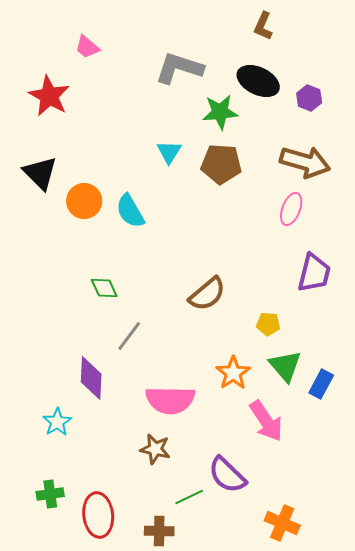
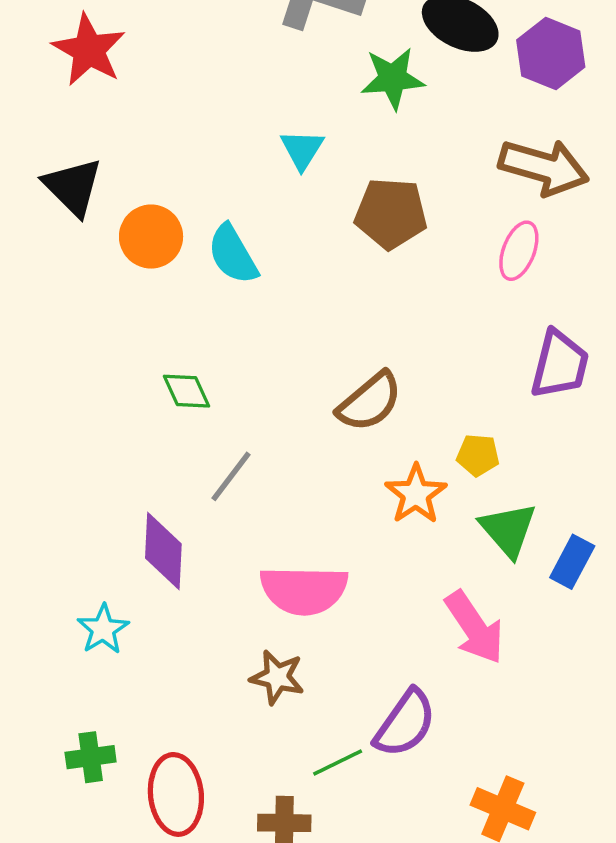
purple hexagon: (309, 98) -> (551, 54), size x1.5
brown pentagon: (221, 164) -> (391, 213), moved
orange star: (233, 373) -> (416, 494), moved
purple semicircle: (227, 475) -> (405, 723), turned -99

